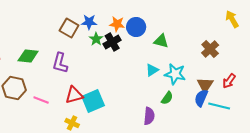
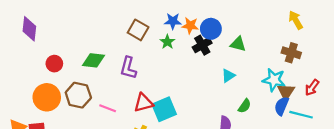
yellow arrow: (232, 19) -> (296, 20), moved
blue star: (89, 22) -> (173, 21), moved
black cross: (112, 42) -> (202, 45), moved
brown cross: (210, 49) -> (291, 53), turned -30
cyan star: (175, 74) -> (274, 80), moved

